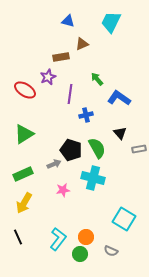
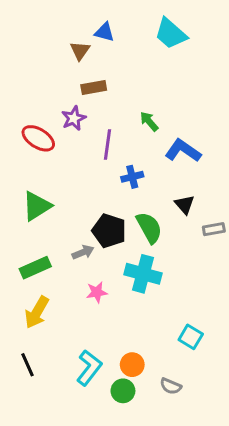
cyan trapezoid: (111, 22) -> (171, 34), turned -75
brown triangle: (82, 44) -> (80, 51), moved, turned -32
cyan square: (124, 219) -> (191, 337), size x0.7

